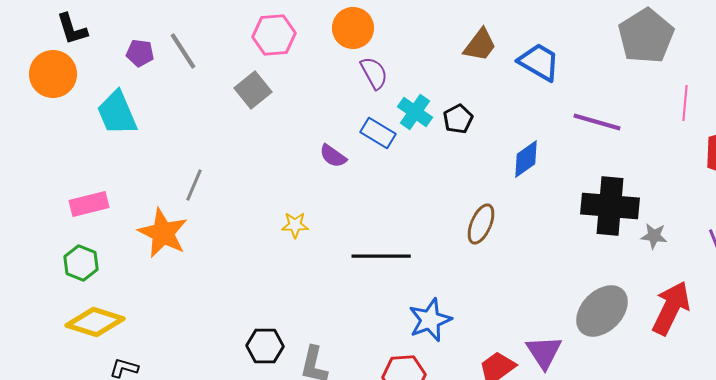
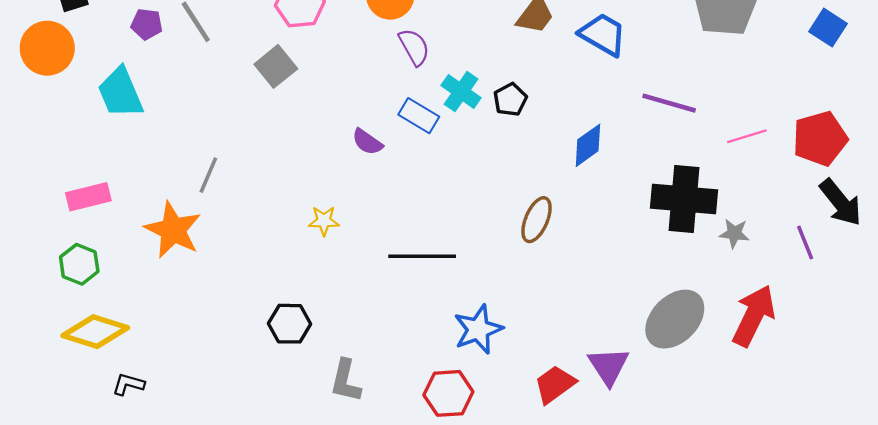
pink line: (685, 103) -> (747, 136), moved, turned 68
black hexagon: (265, 346) -> (290, 324), moved

